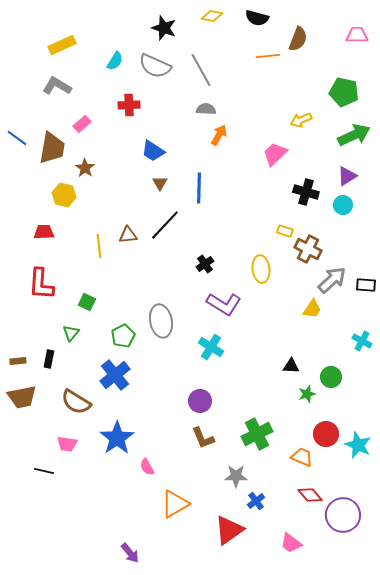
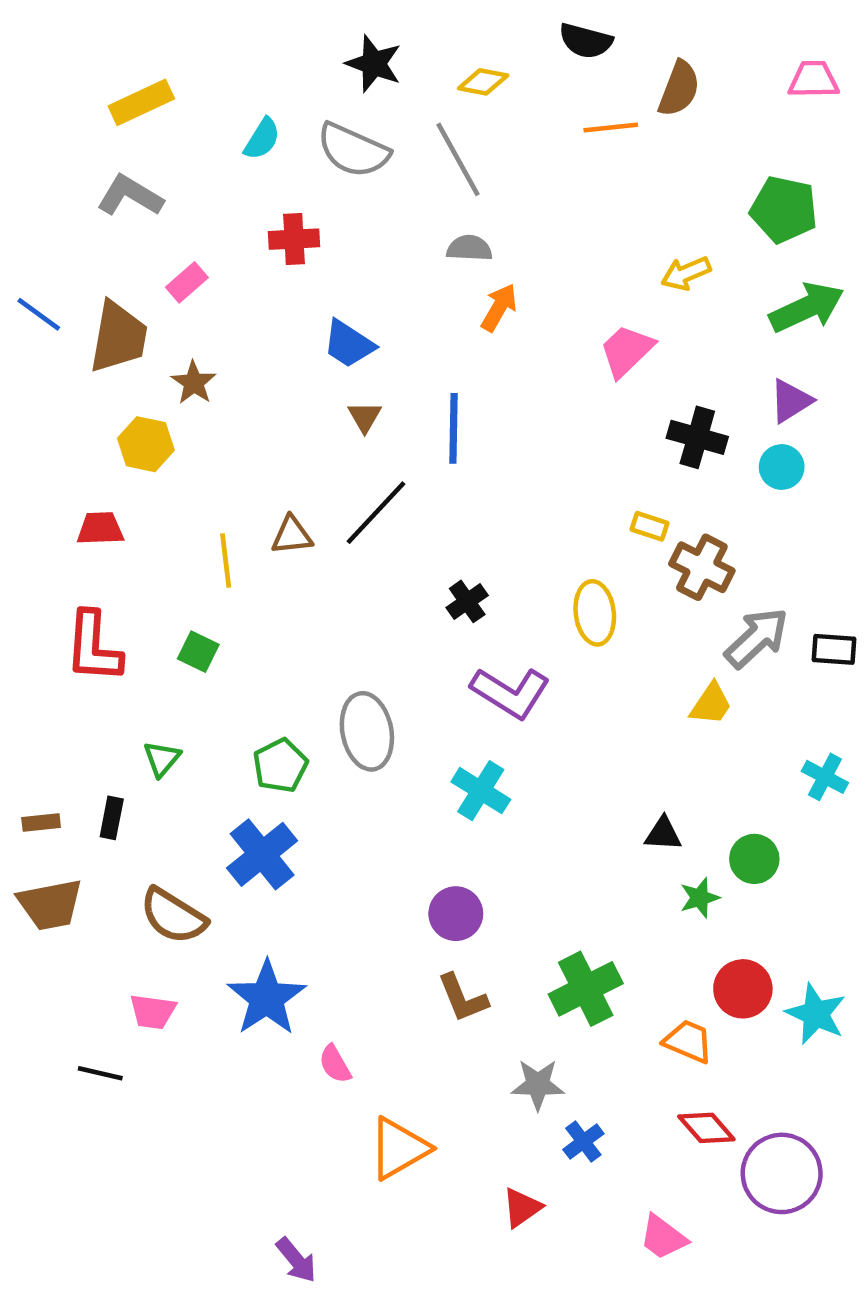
yellow diamond: (212, 16) -> (483, 82), moved
green square: (87, 302) -> (198, 652), moved
red triangle: (229, 530) -> (522, 1208), size x0.6

